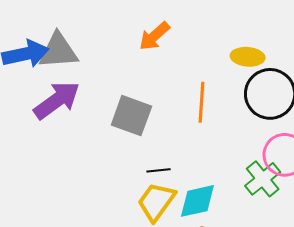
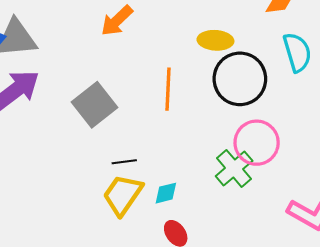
gray square: (131, 116) -> (95, 105), turned 33
cyan diamond: (197, 201) -> (166, 193), size x0.6

